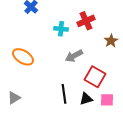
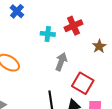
gray arrow: (74, 56) -> (61, 62), turned 138

